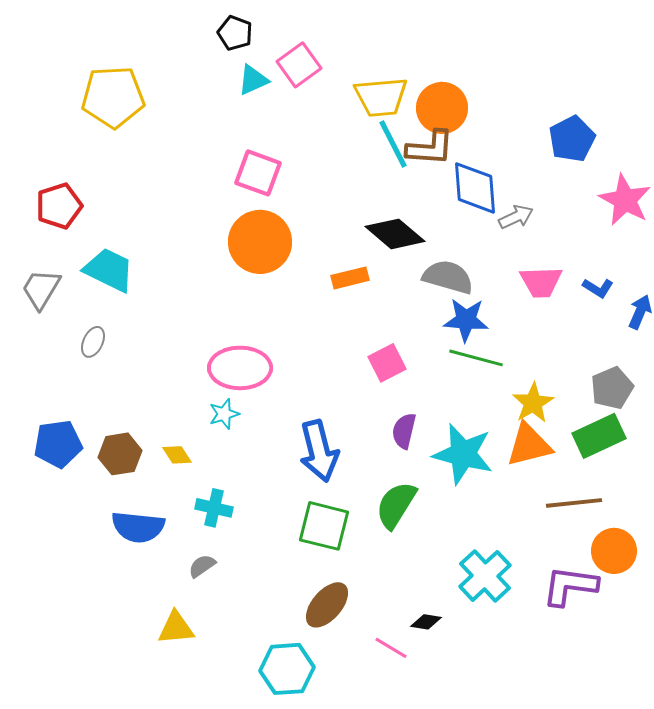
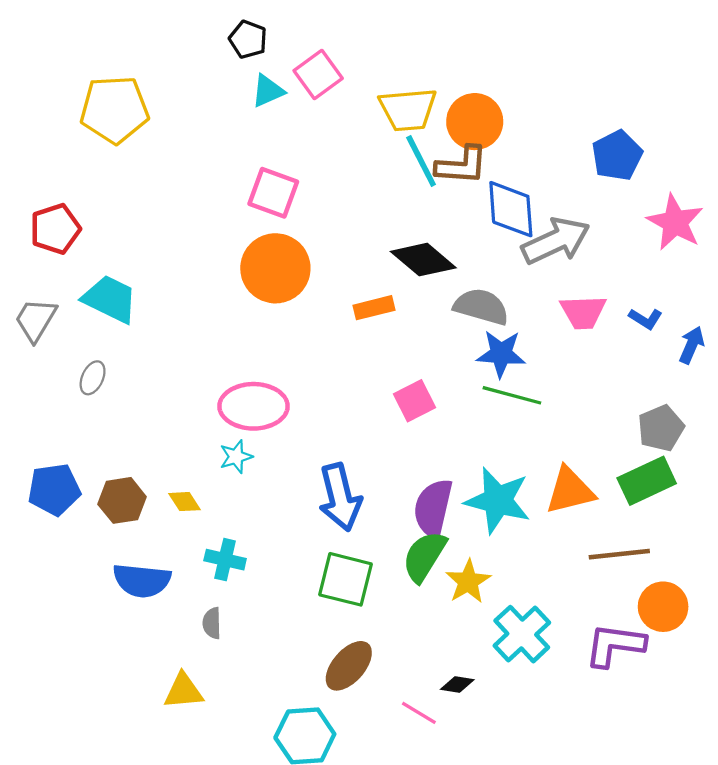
gray arrow: (516, 217) -> (556, 241), size x1.8
yellow star: (533, 403) -> (468, 582), moved
purple semicircle: (404, 431) -> (433, 508), moved, size x1.5
gray semicircle: (202, 566) -> (212, 623), turned -56

